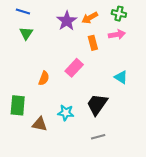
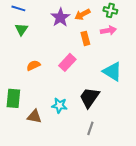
cyan triangle: (121, 77) -> (112, 71), size x1.5
orange semicircle: (44, 78) -> (33, 65), moved, turned -136
gray line: (98, 137) -> (90, 128), turned -56

